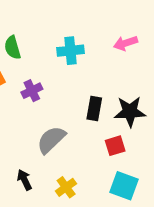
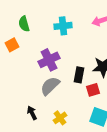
purple cross: (32, 91) -> (49, 60), moved, size x1.5
black rectangle: (94, 109) -> (79, 75), moved

